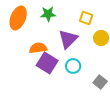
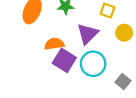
cyan circle: (73, 66) -> (93, 64), size x1.5

